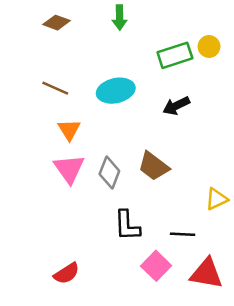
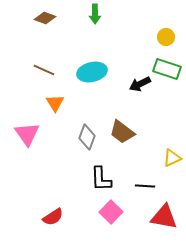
green rectangle: (175, 55) -> (167, 69), moved, turned 36
pink triangle: (69, 169) -> (27, 134), moved
pink square: (156, 266) -> (111, 212), moved

